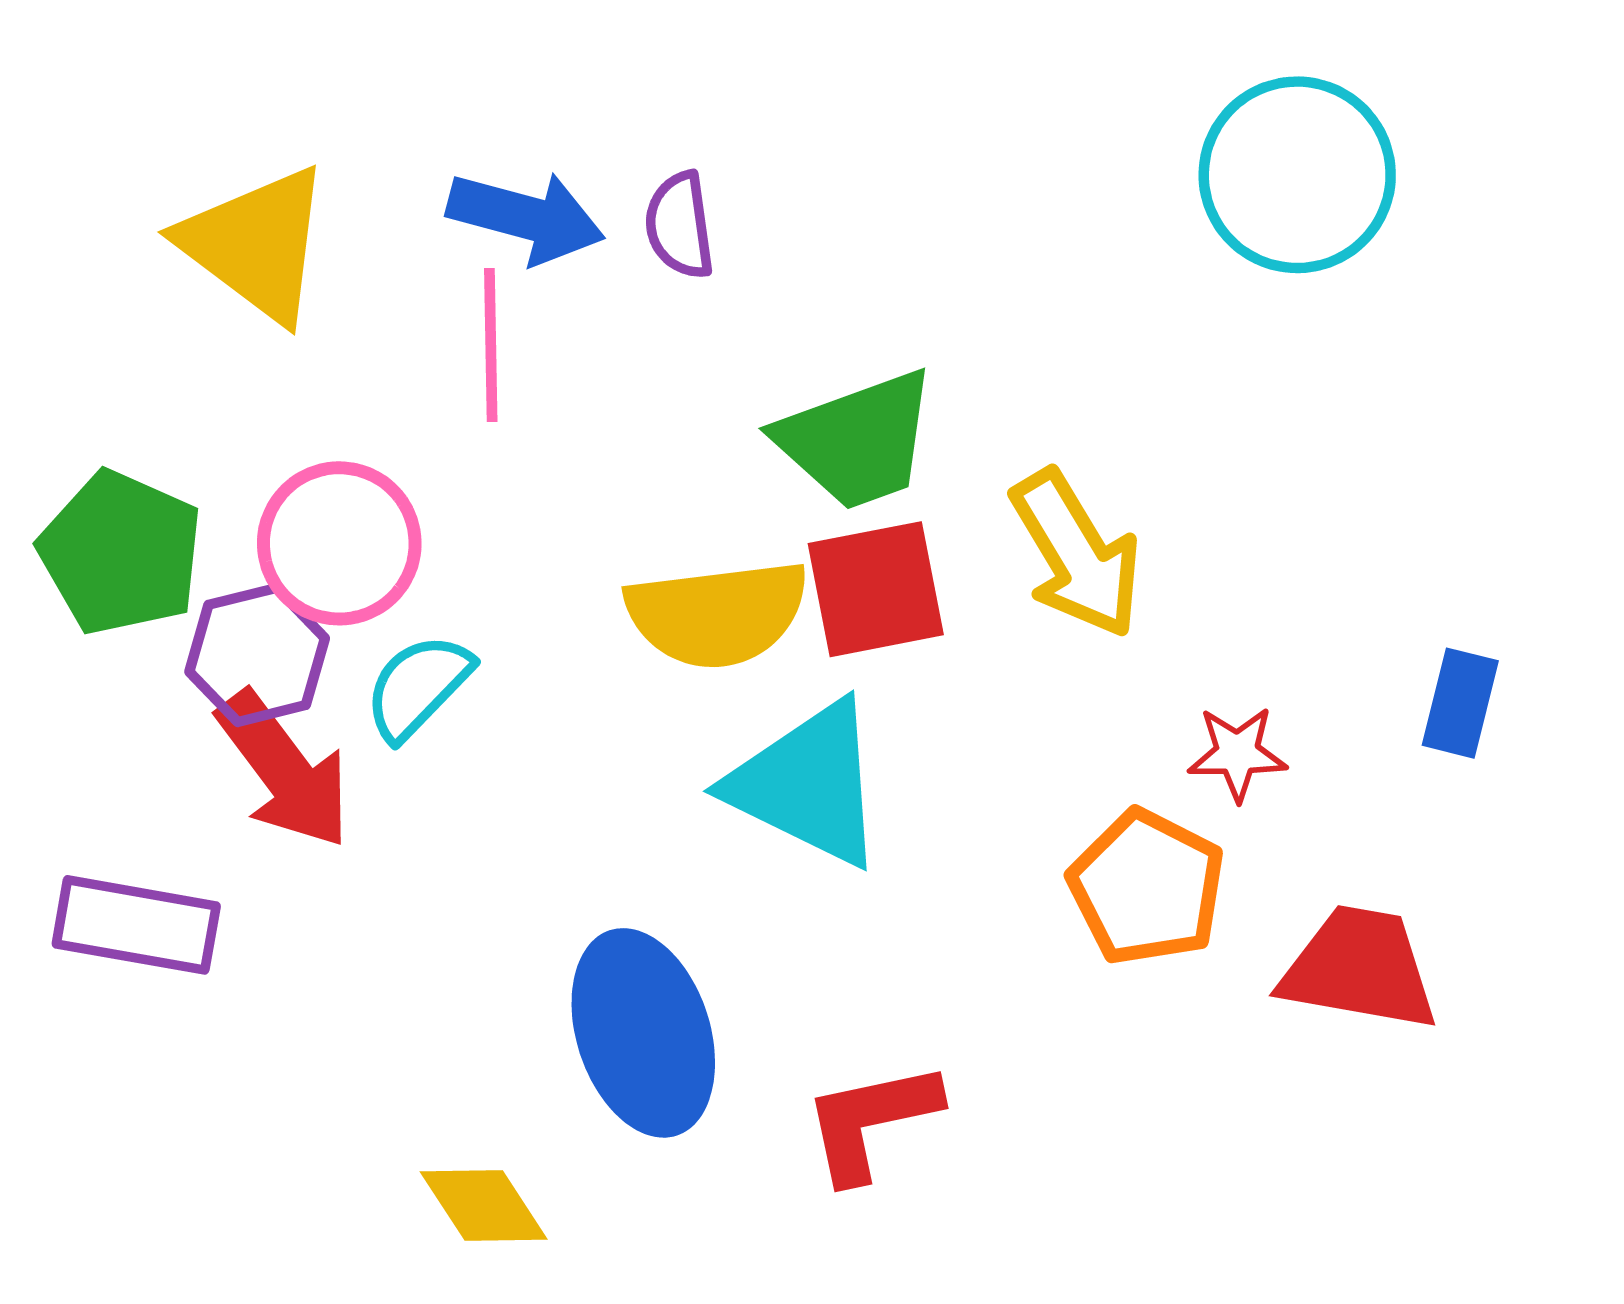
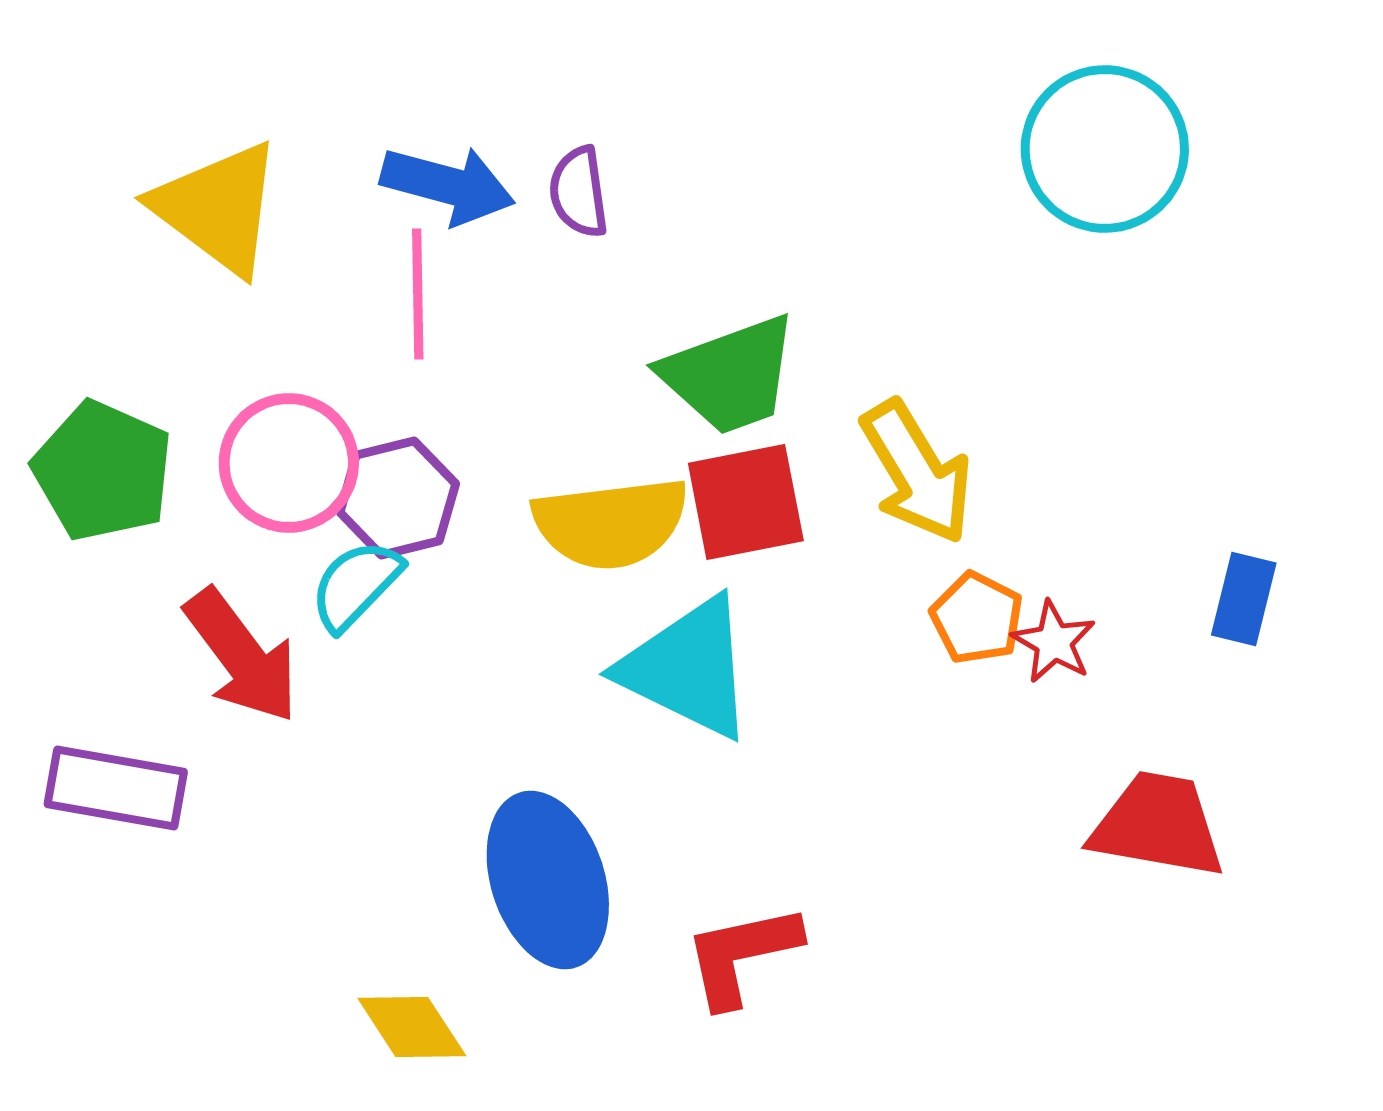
purple hexagon: (257, 655) -> (398, 498), moved
red star: (1237, 754) -> (1054, 642), turned 30
orange pentagon: (1147, 887) -> (977, 618), moved, size x0.7

